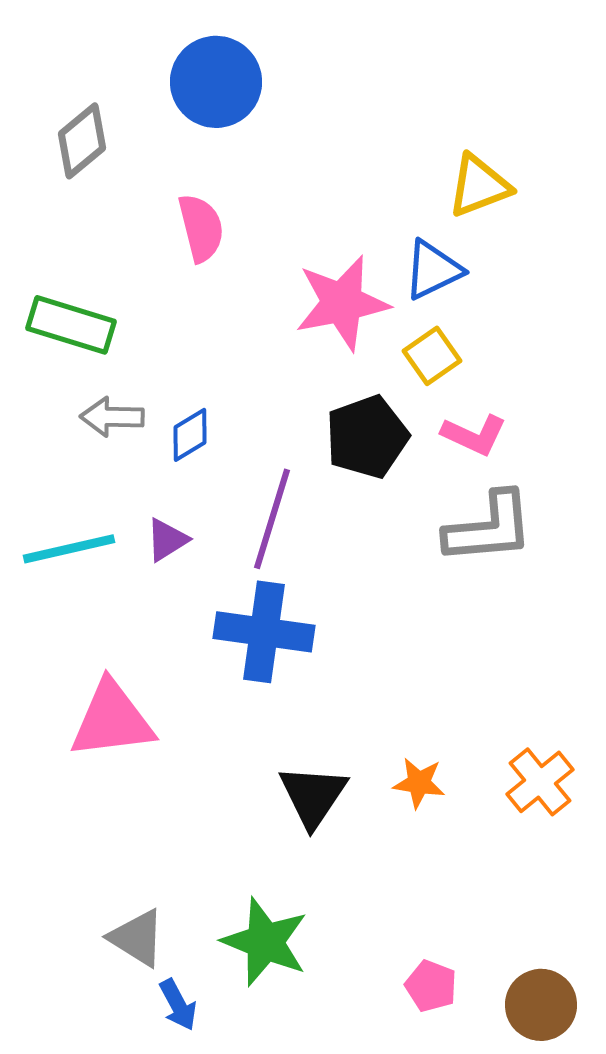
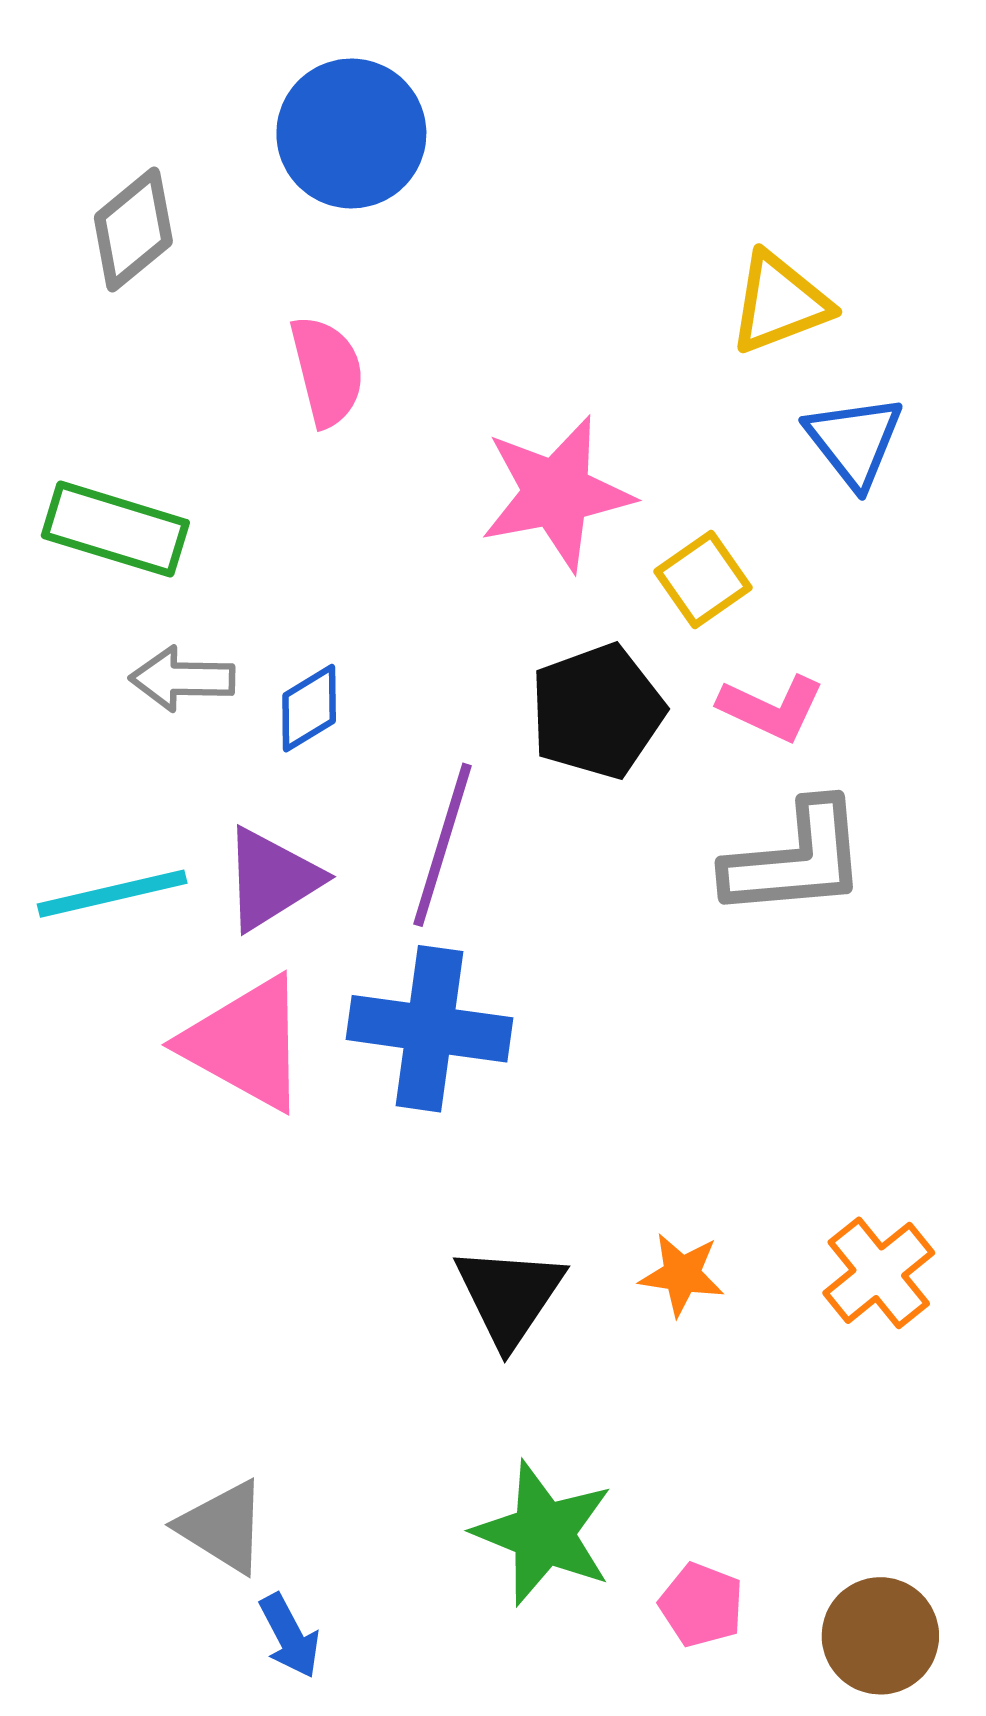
blue triangle: (433, 270) -> (854, 441), moved, turned -42
purple triangle: (167, 540) -> (272, 879), size x1.5
pink triangle: (112, 720) -> (246, 1043), moved, turned 36
green star: (265, 942) -> (543, 1533), moved

